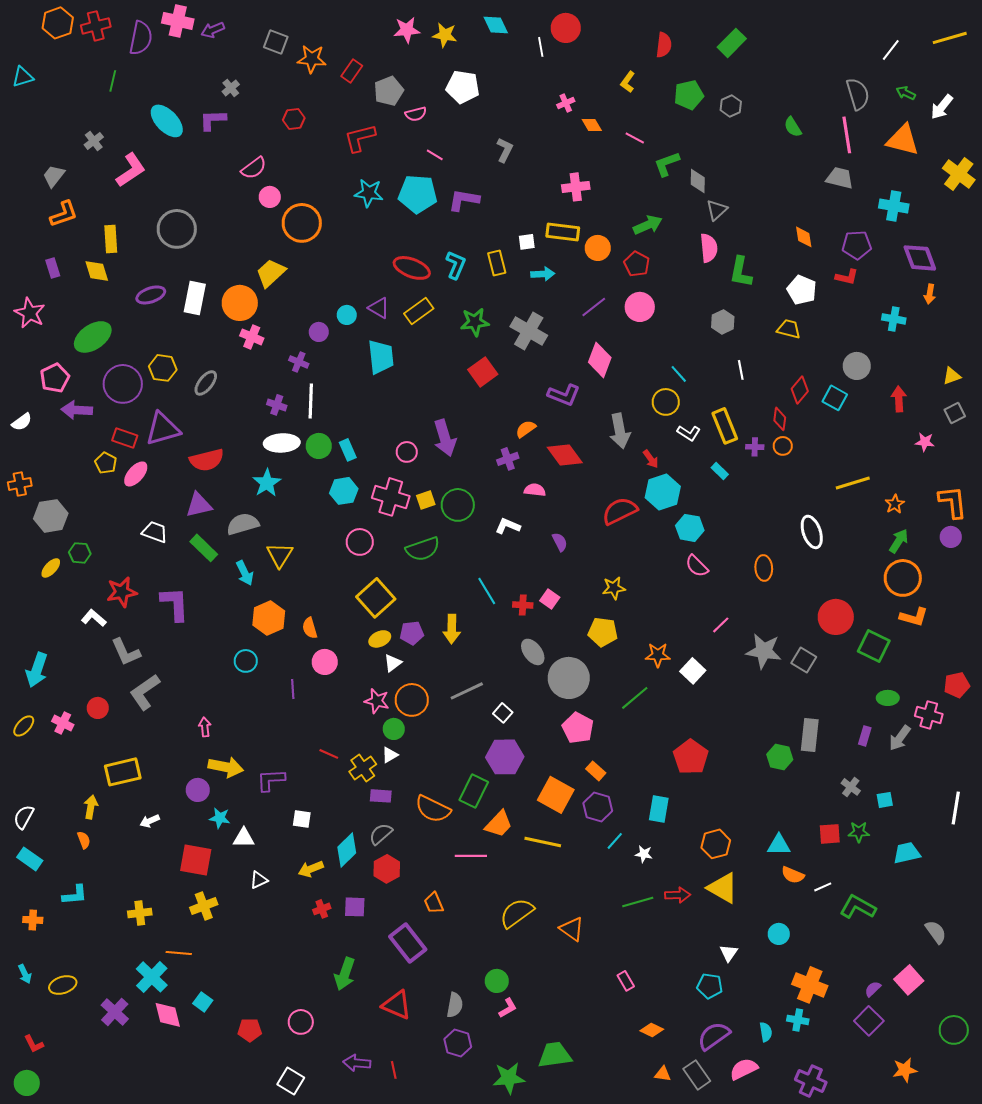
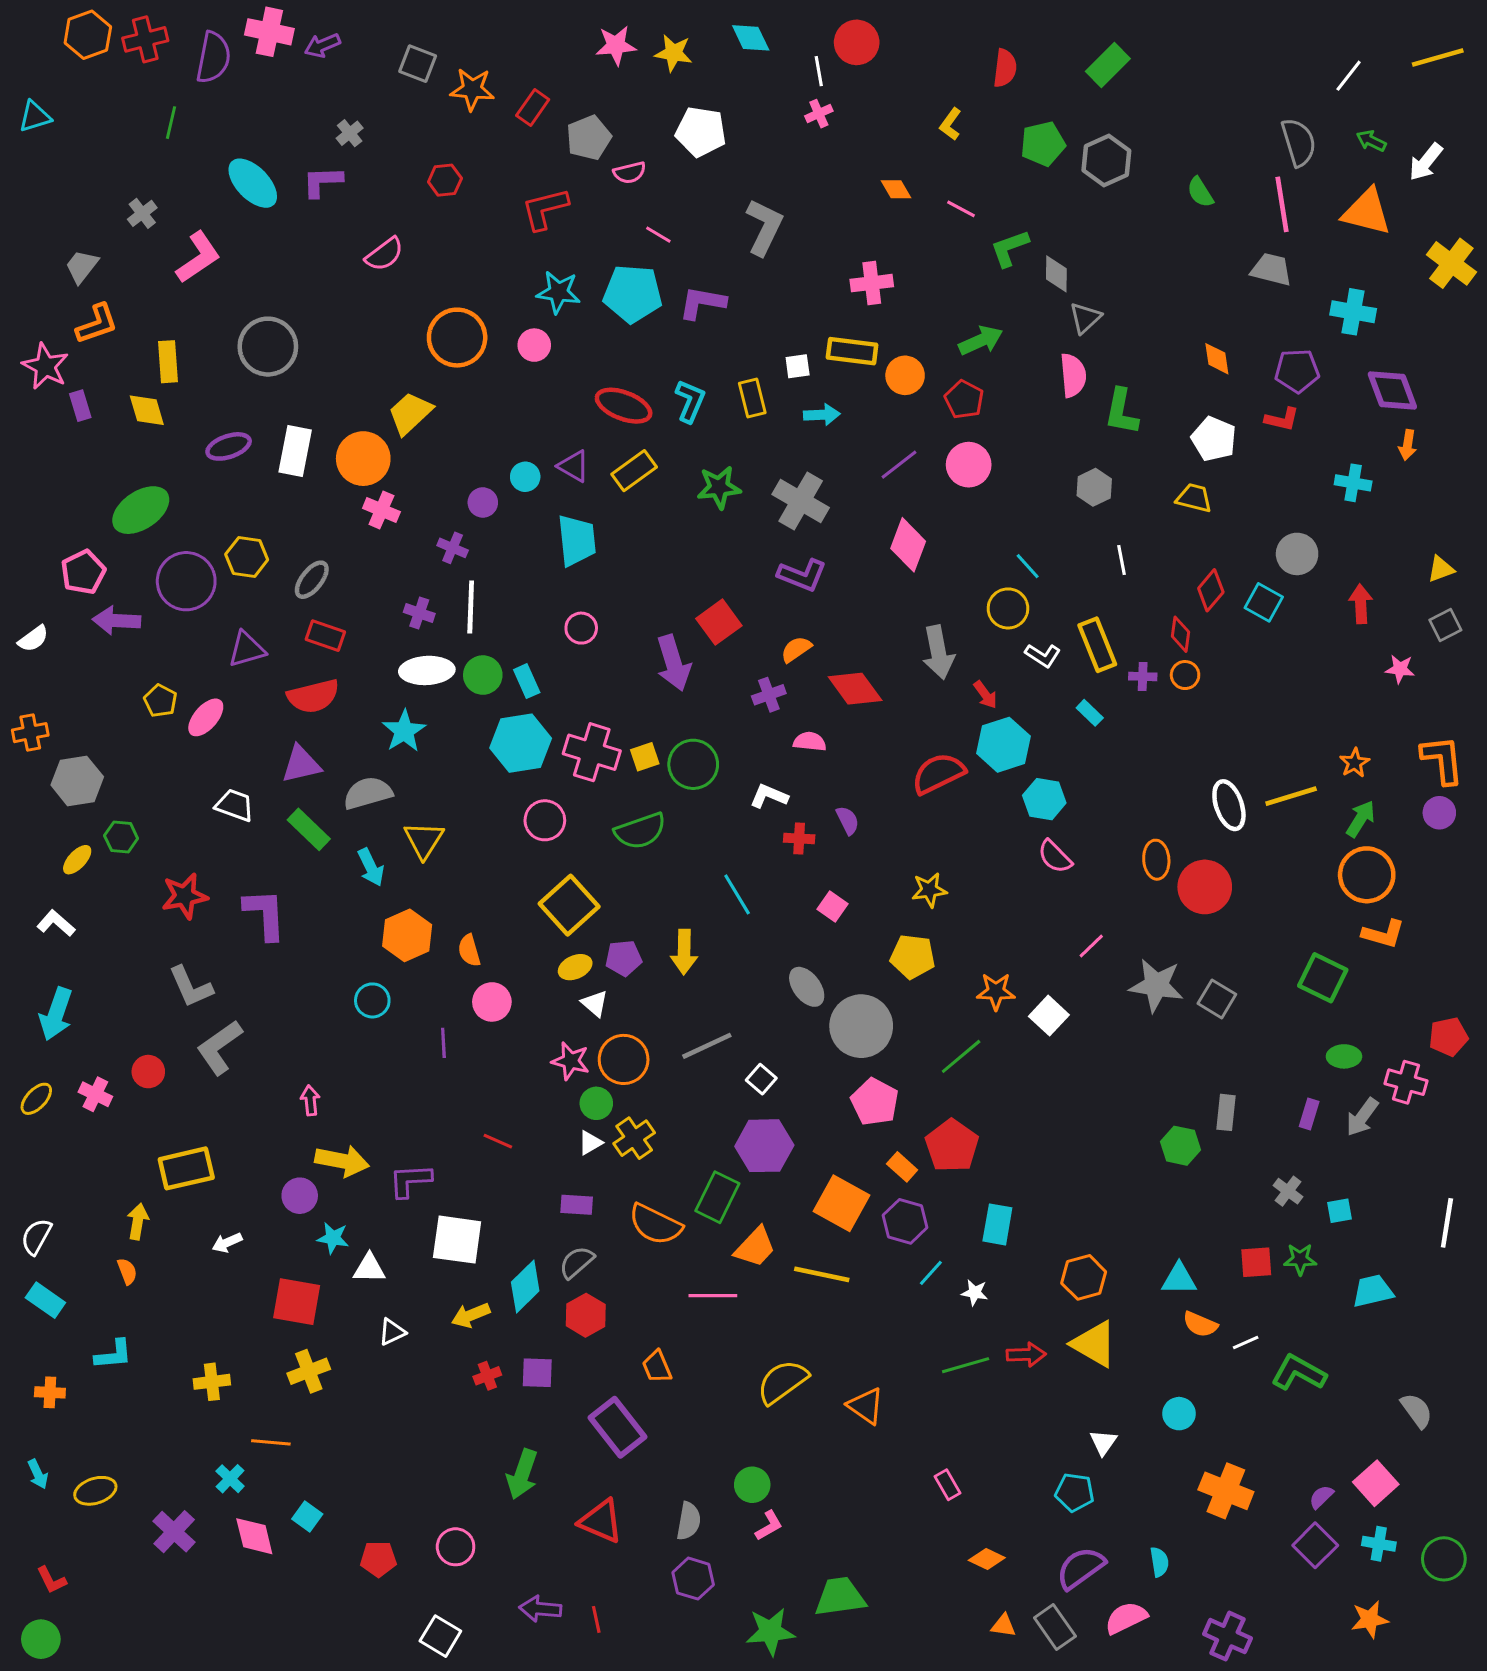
pink cross: (566, 103) -> (819, 114), moved
gray hexagon: (731, 106) -> (1106, 160), size x1.5
gray L-shape: (505, 150) -> (764, 227), size x1.5
pink circle: (270, 197) -> (534, 345), moved
pink star: (30, 313) -> (45, 366), moved
red square: (483, 372) -> (719, 622), moved
purple L-shape: (564, 395) -> (802, 575), moved
purple triangle: (163, 429) -> (247, 649), size x0.7
red rectangle: (125, 438) -> (325, 636), moved
pink circle: (407, 452) -> (581, 628), moved
yellow line: (853, 483) -> (1291, 796), moved
cyan hexagon: (344, 491) -> (521, 743), size x1.4
red cross: (523, 605) -> (799, 838), moved
red circle: (836, 617) -> (1205, 887), moved
white L-shape: (94, 618) -> (56, 923), moved
white triangle: (393, 663) -> (595, 1003), turned -42
gray rectangle: (810, 735) -> (1226, 1112), size x0.7
red pentagon: (691, 757) -> (952, 1146), moved
yellow cross: (363, 768) -> (634, 1138), moved
white square: (302, 819) -> (457, 1240), size x1.8
cyan cross: (152, 977) -> (230, 1479), size x0.6
cyan cross: (798, 1020) -> (1379, 1544), moved

